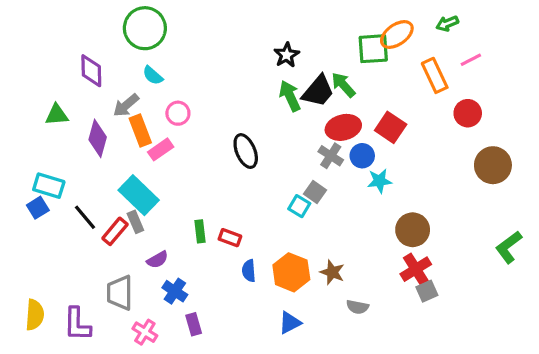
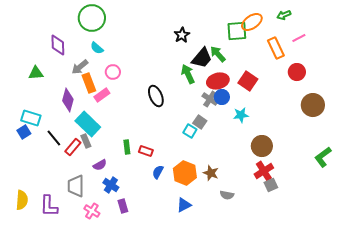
green arrow: (290, 96) -> (188, 74), moved
purple diamond: (98, 138) -> (68, 100), moved
blue circle: (362, 156) -> (222, 97), moved
blue semicircle: (249, 271) -> (158, 172), turned 32

